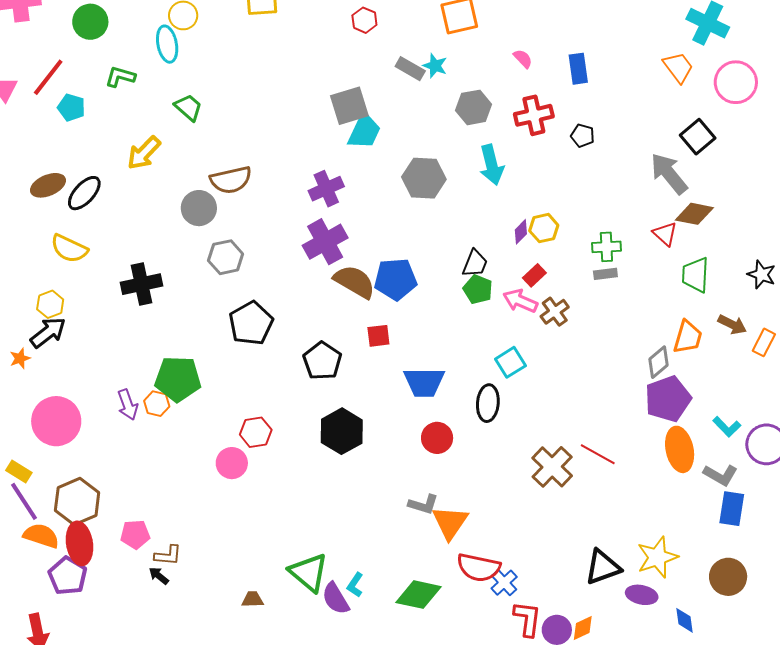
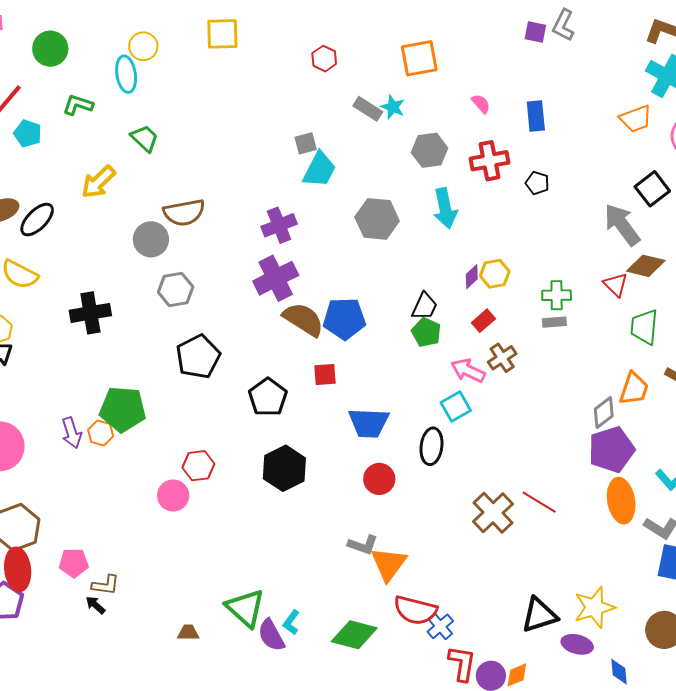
orange trapezoid: (678, 67) -> (636, 119), turned 104
gray square: (349, 106) -> (306, 143), size x0.6
pink arrow: (520, 301) -> (468, 371), moved

